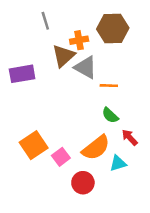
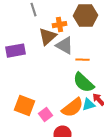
green semicircle: (110, 115) -> (84, 83), size x1.6
orange square: (34, 145) -> (24, 106), turned -35
cyan triangle: (118, 163) -> (88, 105), moved

